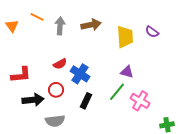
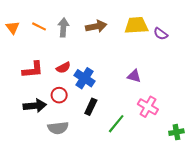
orange line: (37, 17) -> (39, 26), moved
yellow trapezoid: (125, 37) -> (136, 25), moved, turned -90
red L-shape: (21, 75) -> (33, 70), moved
green line: (117, 92) -> (116, 124), moved

